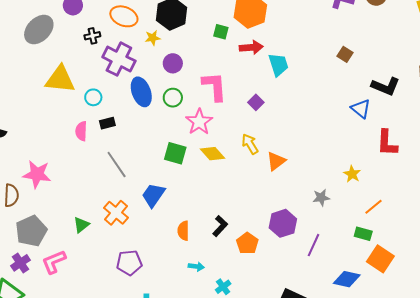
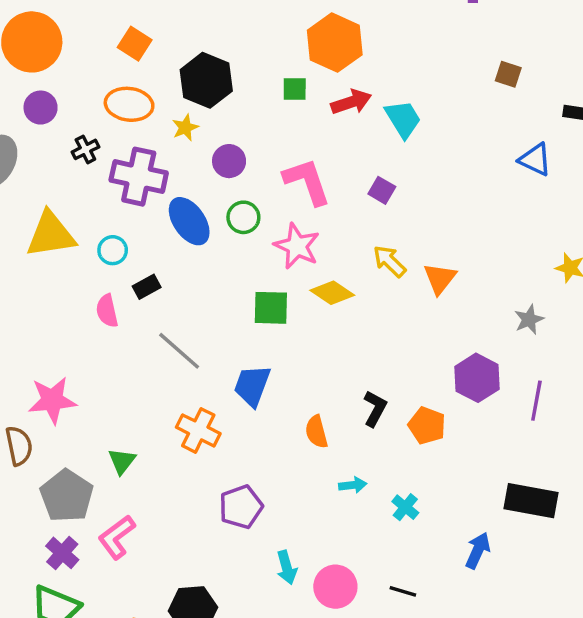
blue triangle: (361, 109) -> (535, 160), moved
green triangle: (81, 225) -> (122, 461), moved

